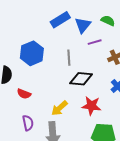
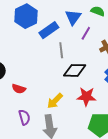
blue rectangle: (60, 20) -> (49, 30), moved
purple line: (95, 42) -> (86, 33), turned -40
blue hexagon: (32, 53) -> (26, 16), moved

